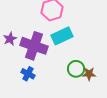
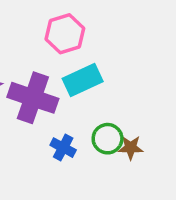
blue cross: (28, 74) -> (63, 148), moved

